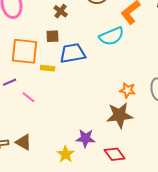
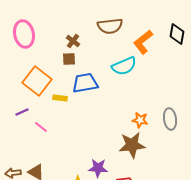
brown square: (53, 36) -> (69, 59), moved
orange square: (25, 51) -> (37, 81), turned 32

